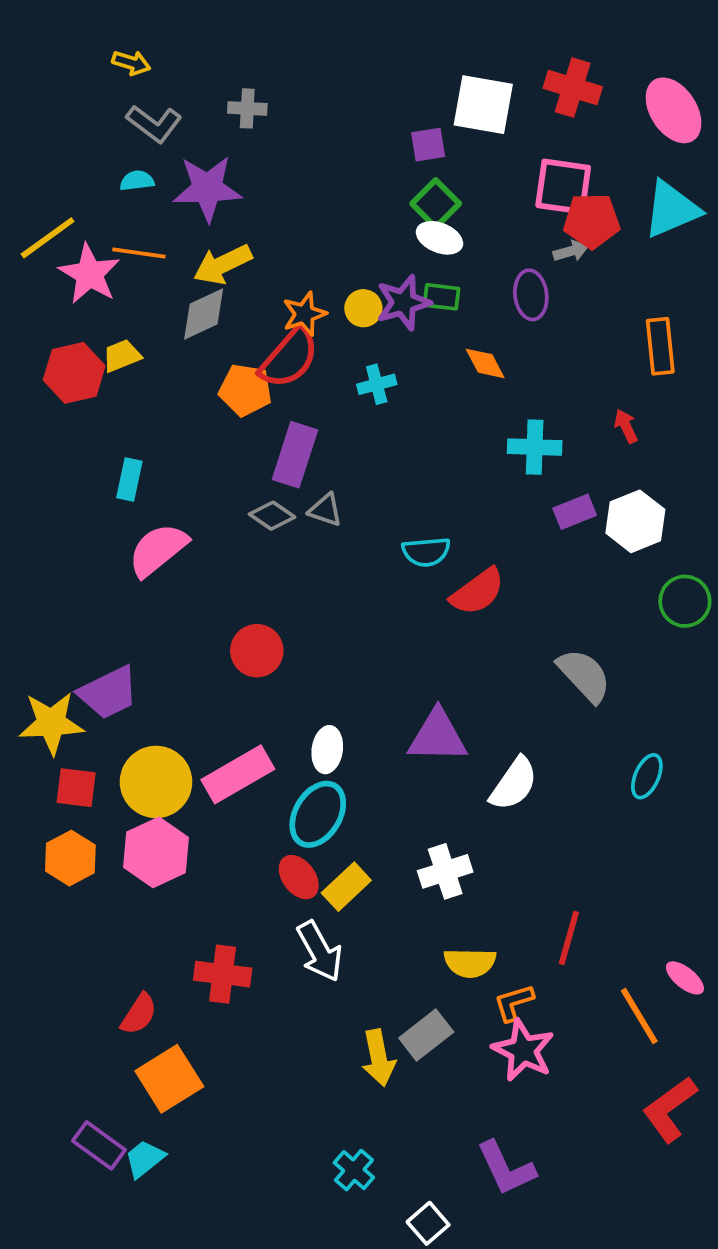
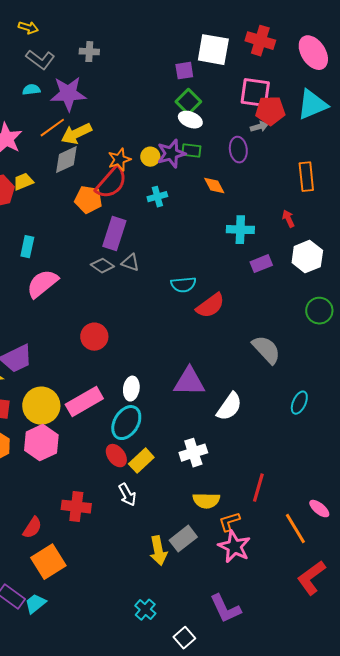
orange line: (139, 253) -> (52, 128), moved, turned -44
white hexagon: (635, 521) -> (307, 257), moved
white arrow: (320, 951) -> (127, 495), size x0.7

